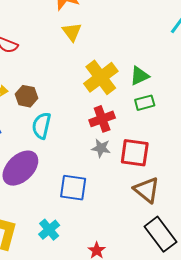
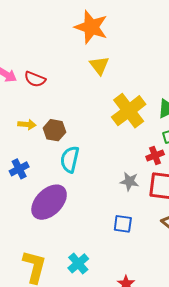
red cross: (102, 119) -> (155, 156), moved, size x0.7
blue square: (73, 188) -> (123, 224), moved, size x0.7

